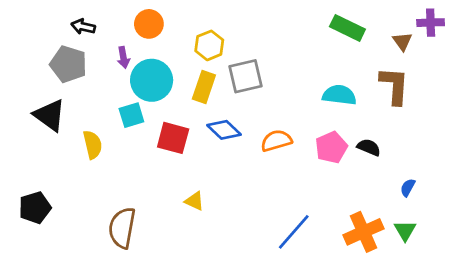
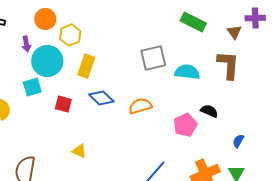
yellow hexagon: (209, 45) -> (70, 35), moved
gray square: (245, 76) -> (153, 58), moved
red square: (173, 138) -> (63, 104), size x0.7
pink pentagon: (331, 147) -> (185, 125), moved

